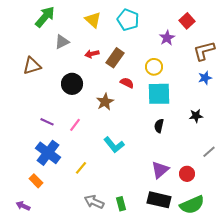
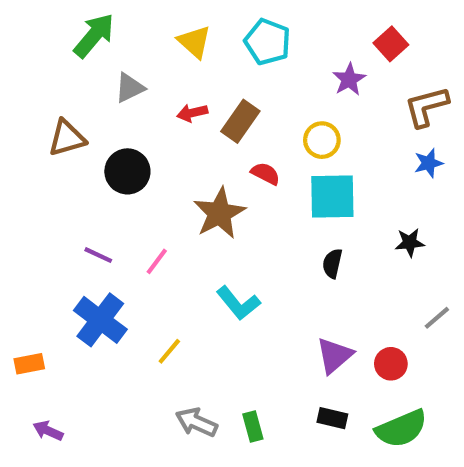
black circle: (72, 84) -> (127, 171), moved
brown star: (105, 102) -> (219, 213), size x1.4
orange rectangle: (36, 181) -> (29, 364), moved, turned -56
black rectangle: (159, 200) -> (332, 418), size x0.6

